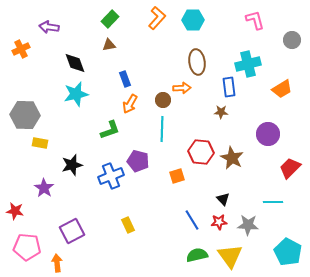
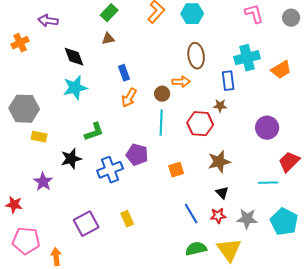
gray circle: (292, 40) -> (291, 18), moved
orange trapezoid: (282, 89) -> (281, 70), moved
green L-shape: (110, 130) -> (94, 132), moved
red hexagon: (201, 152) -> (200, 124), moved
brown star: (232, 158) -> (219, 162), moved, turned 30
cyan line: (273, 202) -> (268, 183), moved
purple square: (72, 231) -> (86, 224), moved
cyan pentagon: (288, 252) -> (284, 222), moved

